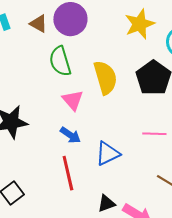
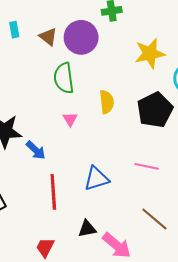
yellow semicircle: (105, 78) -> (107, 102), size x0.7
pink triangle: (73, 100) -> (70, 119), size x0.7
blue arrow: (70, 135) -> (36, 150), moved

